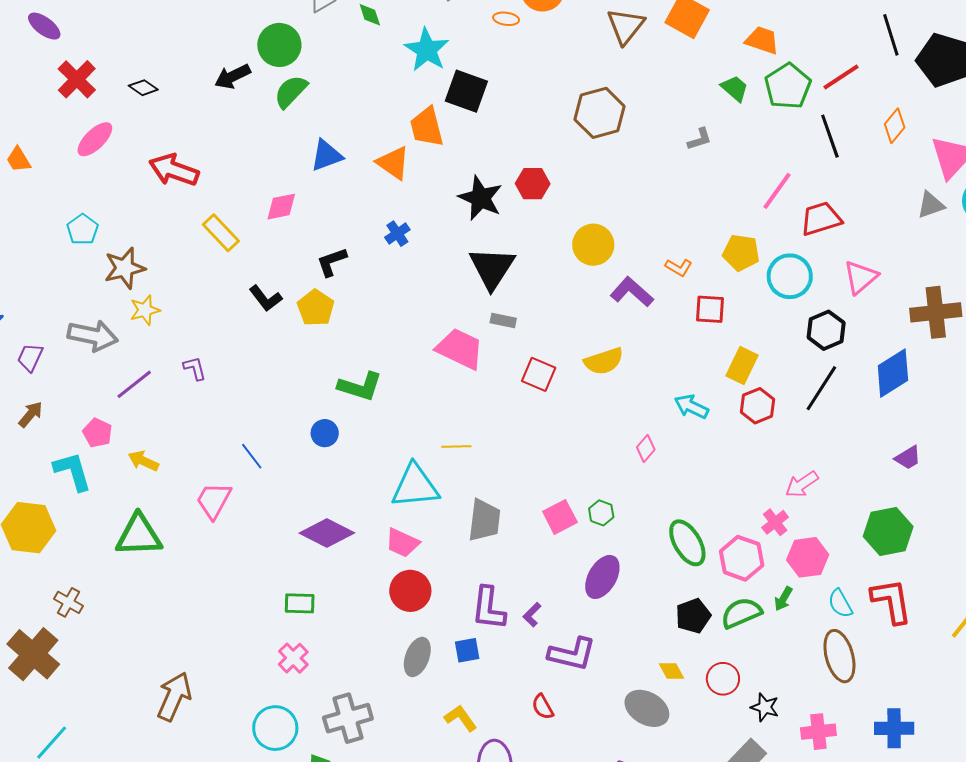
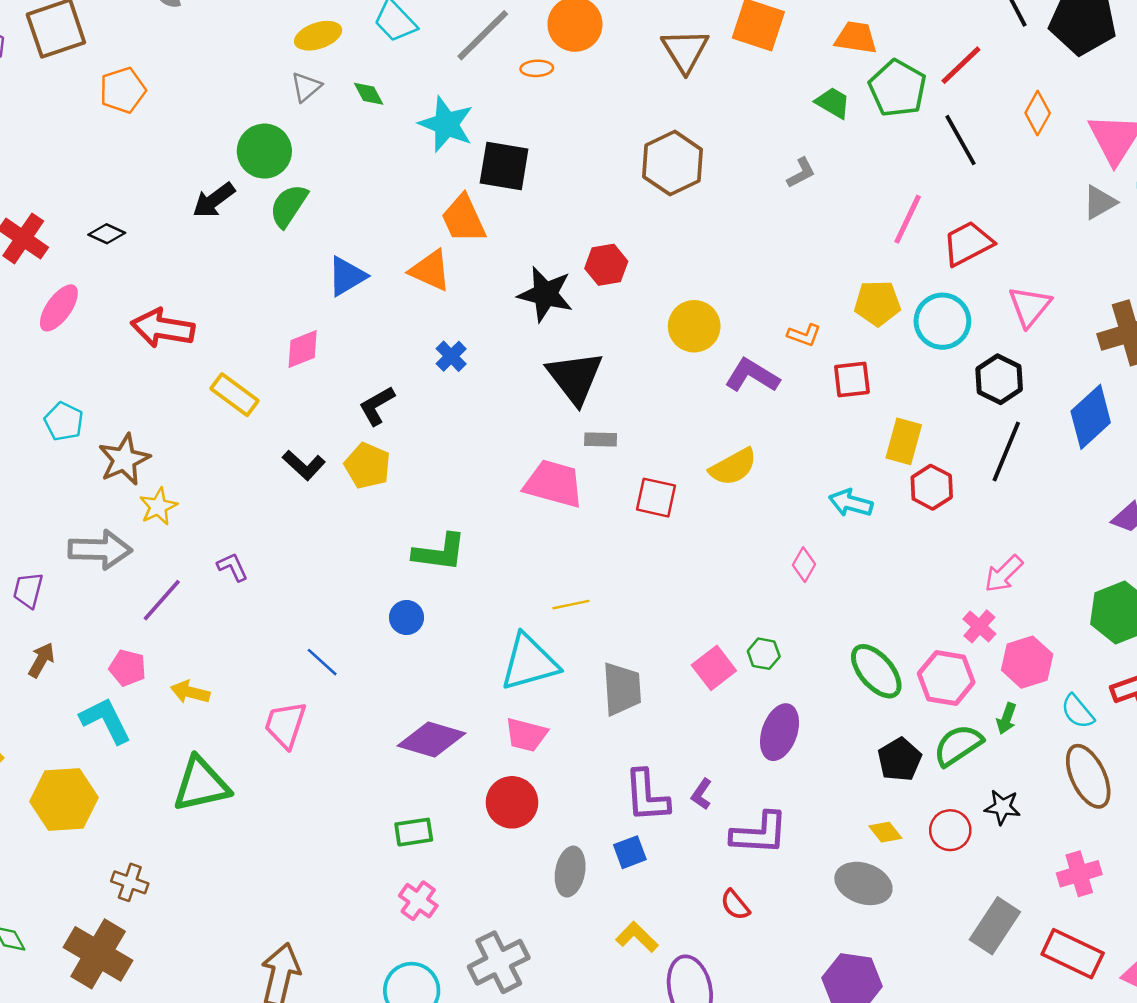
red circle: (410, 591) -> (512, 802), moved
black star: (765, 707) -> (1002, 807), moved

